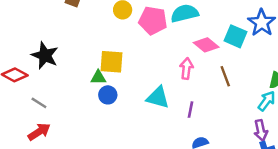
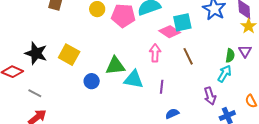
cyan square: (236, 36) -> (182, 22), moved, turned -30
yellow square: (111, 62) -> (69, 55), moved, turned 30
green triangle: (98, 77) -> (115, 66), moved, size x1.5
purple arrow: (261, 130) -> (210, 96), moved

